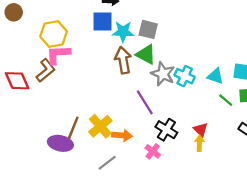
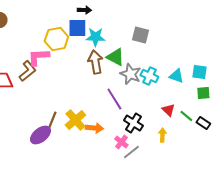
gray square: (148, 29) -> (140, 35), moved
yellow hexagon: (54, 34) -> (56, 39), moved
green line: (226, 100) -> (186, 116), moved
red triangle: (201, 130) -> (168, 110), moved
purple ellipse: (60, 143) -> (40, 135), turned -50
gray line: (107, 163) -> (131, 152), moved

